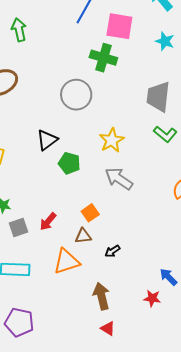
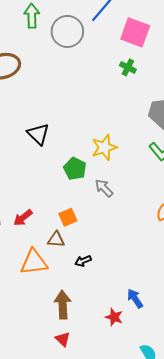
green cross: (103, 58) -> (128, 67), moved, size x0.6
gray circle: (76, 95) -> (67, 31), moved
black triangle: (47, 140) -> (38, 134), turned -50
green pentagon: (69, 163) -> (75, 169), moved
gray arrow: (119, 179) -> (104, 188), size x0.7

